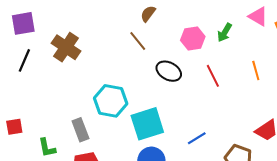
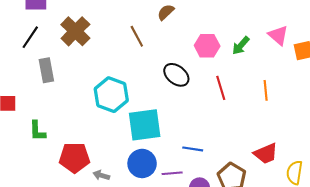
brown line: (138, 41) -> (137, 36), moved
gray rectangle: (80, 130) -> (46, 70), moved
blue line: (197, 138) -> (193, 149), turned 30

